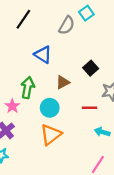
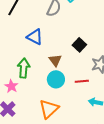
brown triangle: (63, 82) -> (55, 60), turned -32
cyan circle: (50, 108) -> (56, 79), moved

